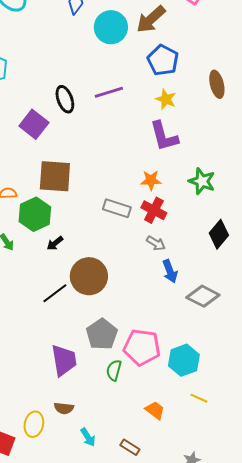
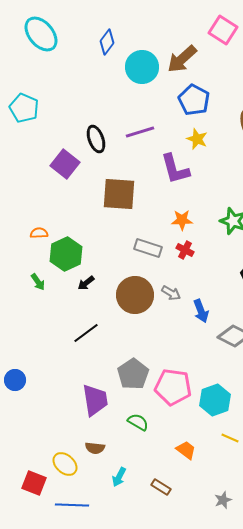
purple L-shape: (164, 136) -> (175, 169), moved
brown square: (55, 176) -> (119, 194), moved
red cross: (154, 210) -> (185, 250), size x0.7
gray arrow: (156, 243) -> (171, 293), moved
brown circle: (89, 276) -> (135, 295), moved
green semicircle: (114, 370) -> (138, 422), moved, turned 105
yellow ellipse: (34, 424) -> (65, 464), turned -60
cyan arrow: (88, 437) -> (119, 477), turned 60

